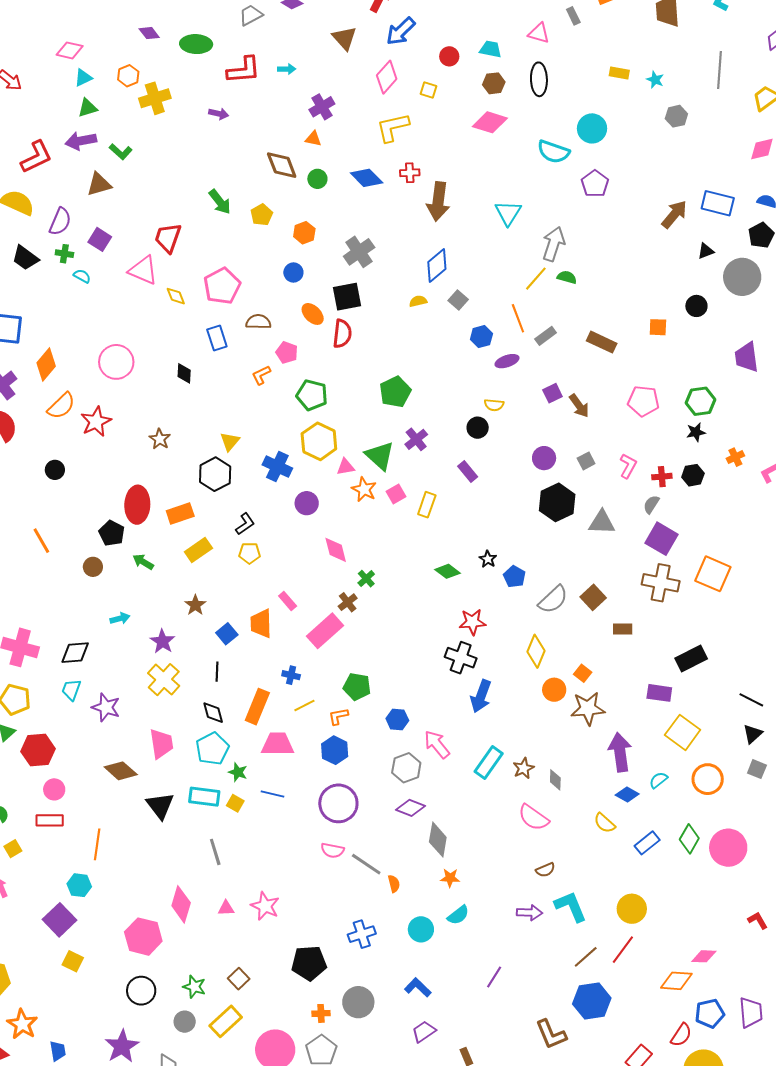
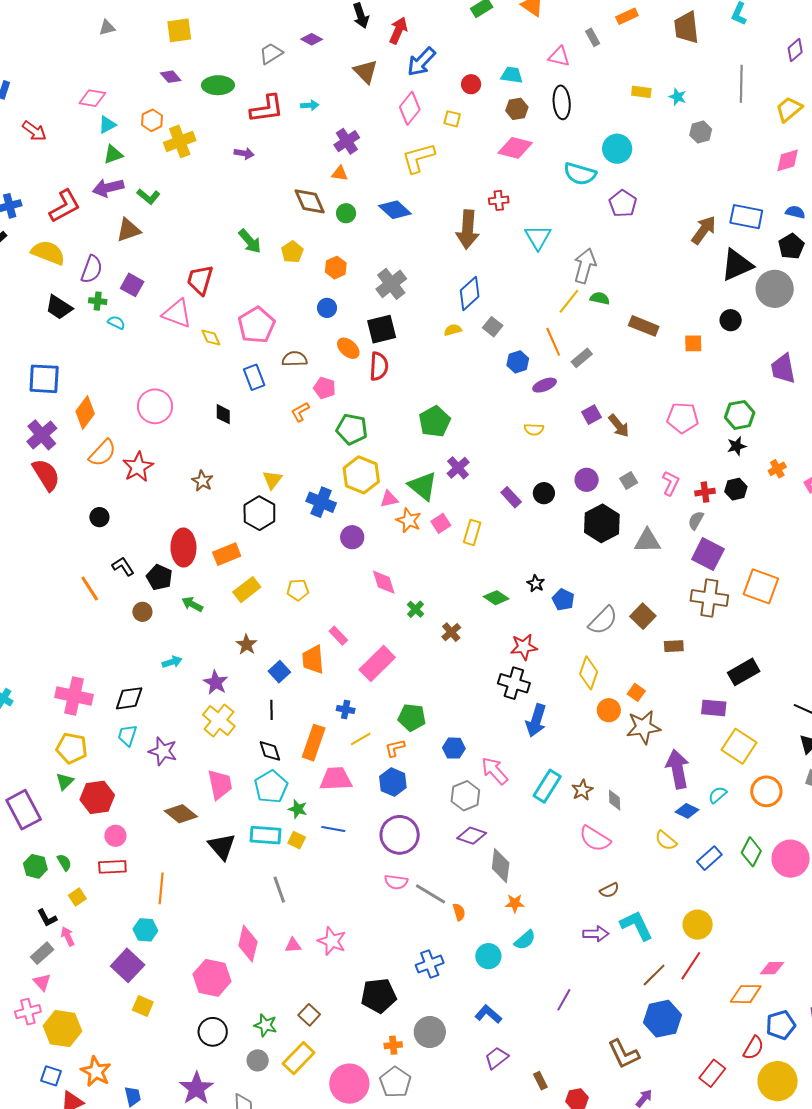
red cross: (410, 173) -> (499, 200), moved
black triangle: (706, 251) -> (737, 265), size x2.0
brown rectangle: (602, 342) -> (644, 326), moved
black circle: (478, 428) -> (544, 493), moved
black L-shape: (245, 524) -> (123, 566), moved, turned -85
brown cross: (348, 602) -> (451, 632), moved

